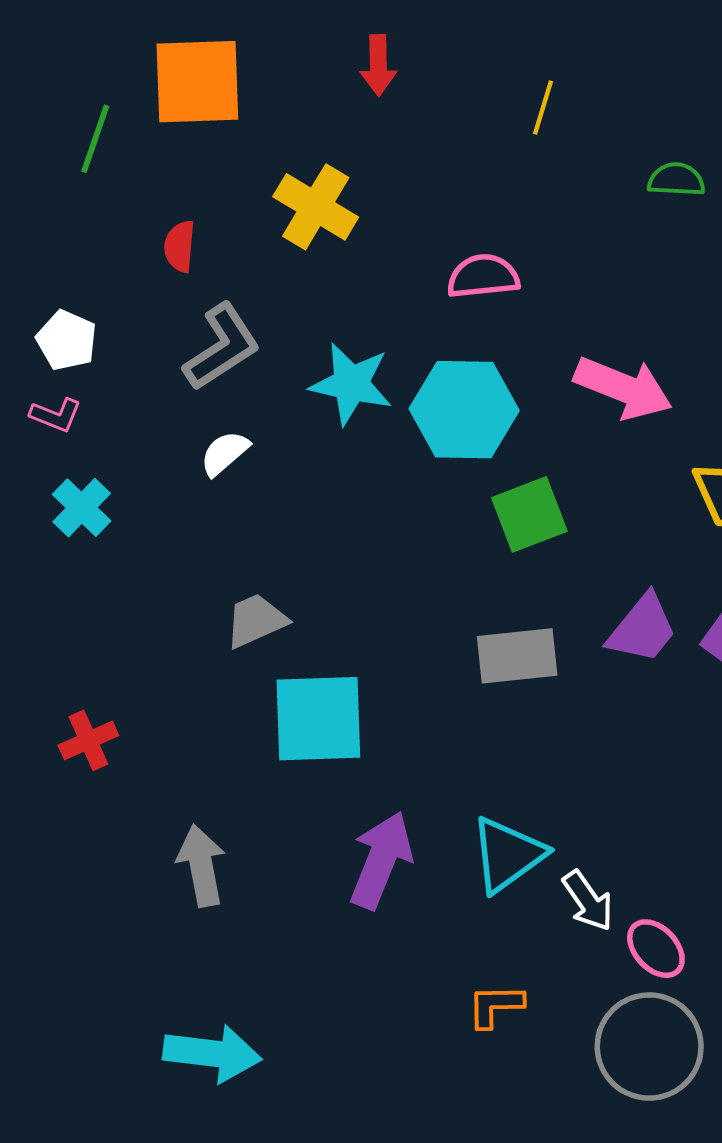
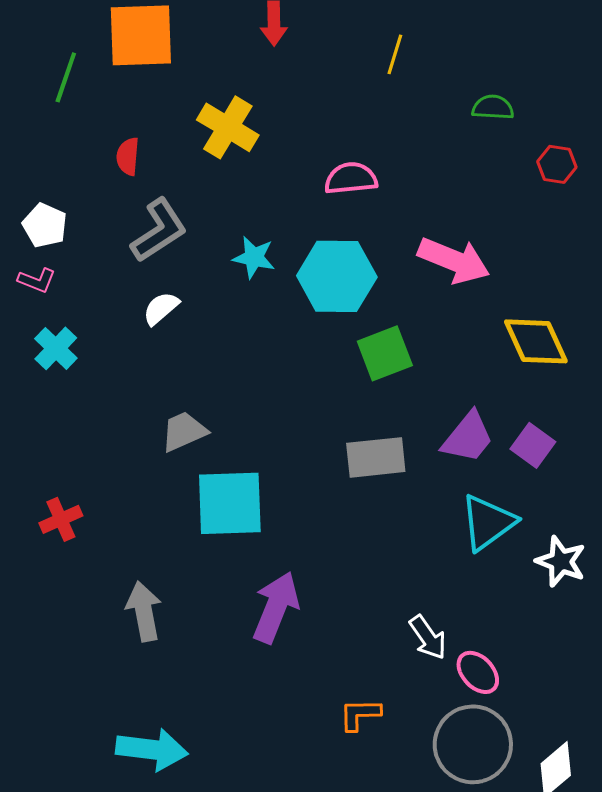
cyan star: (351, 384) -> (254, 257), size x0.7
cyan triangle: (508, 855) -> (488, 522), moved

